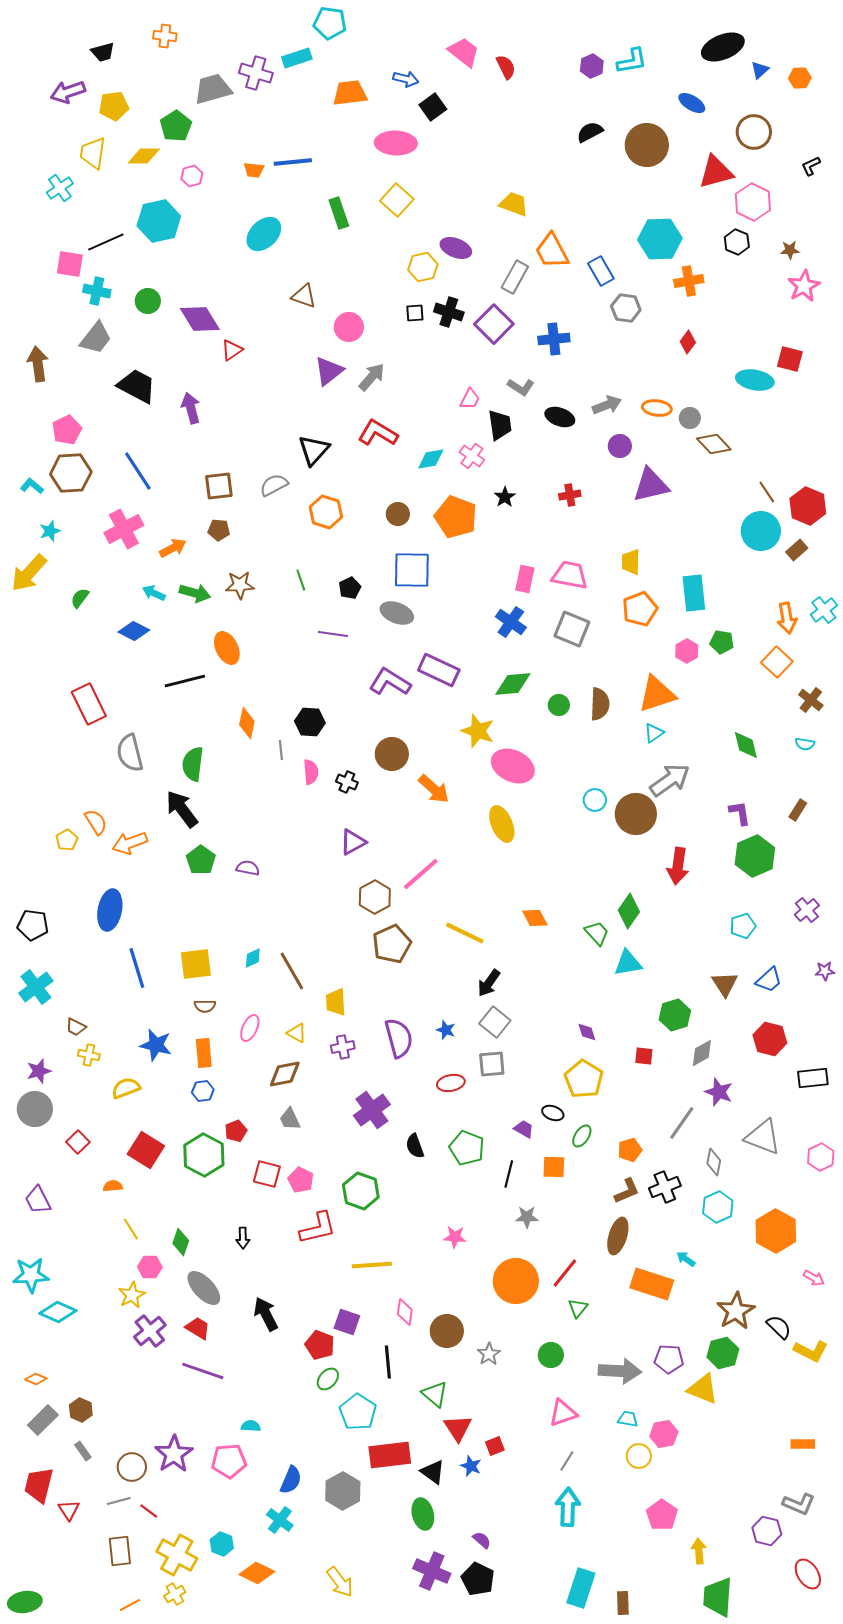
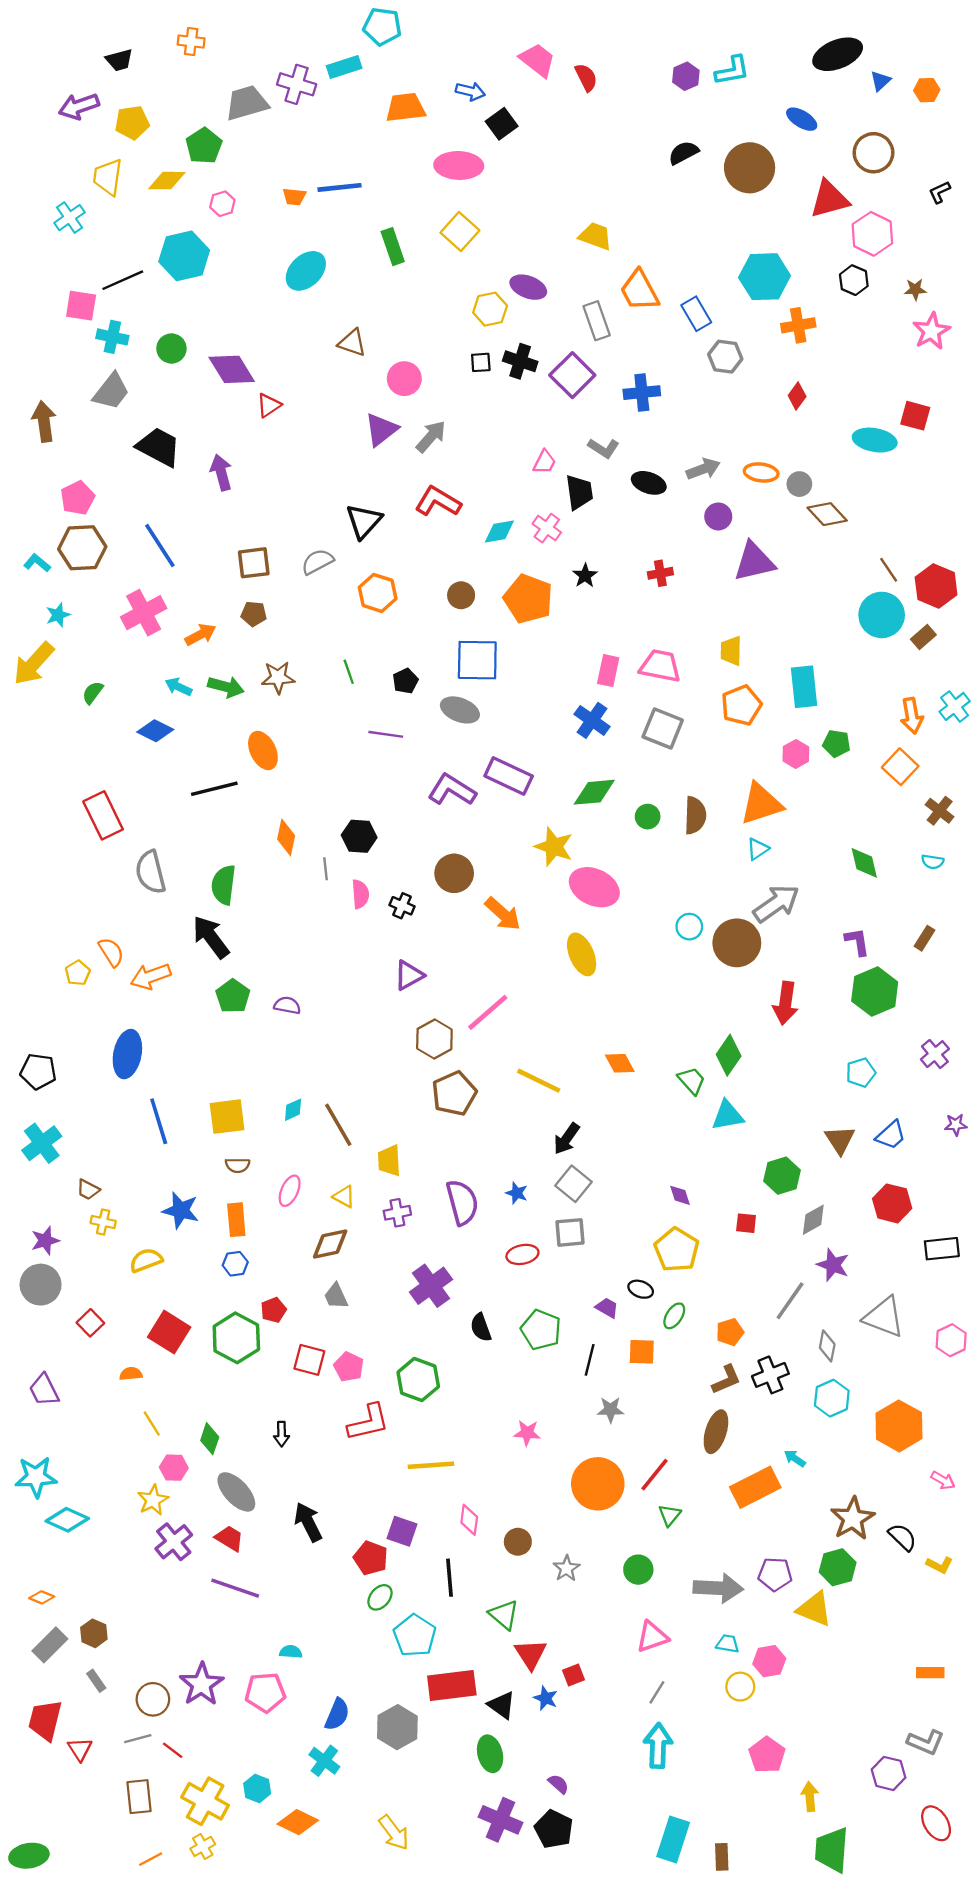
gray rectangle: (515, 277) -> (597, 321), turned -48
orange rectangle: (652, 1284) -> (755, 1487), turned -45
brown circle: (447, 1331) -> (518, 1542), size x0.7
yellow L-shape: (811, 1351) -> (940, 1565), size x0.7

